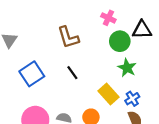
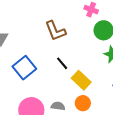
yellow rectangle: (109, 94) -> (81, 80), moved

